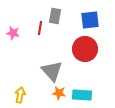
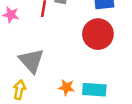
gray triangle: (52, 71) -> (31, 61), moved

